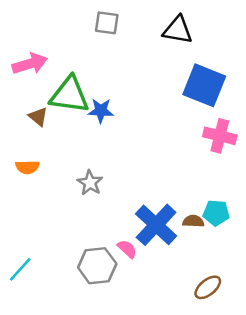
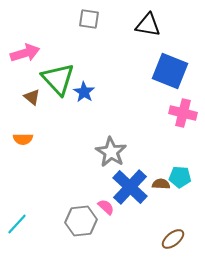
green triangle: (69, 95) -> (58, 79), turned 39
blue star: (101, 111) -> (84, 92), turned 30
gray star: (90, 183) -> (111, 152), moved, size x1.4

